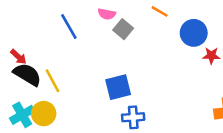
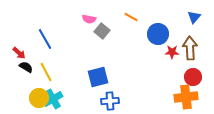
blue line: (69, 27) -> (45, 39), moved
black semicircle: (27, 74) -> (26, 67), size x0.6
cyan cross: (22, 115) -> (53, 99), moved

